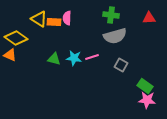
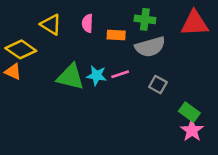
red triangle: (149, 18) -> (195, 23), size x1.6
orange rectangle: (54, 22) -> (116, 35), moved
green triangle: (54, 59) -> (70, 77), size x1.6
pink star: (147, 100) -> (192, 130), turned 30

